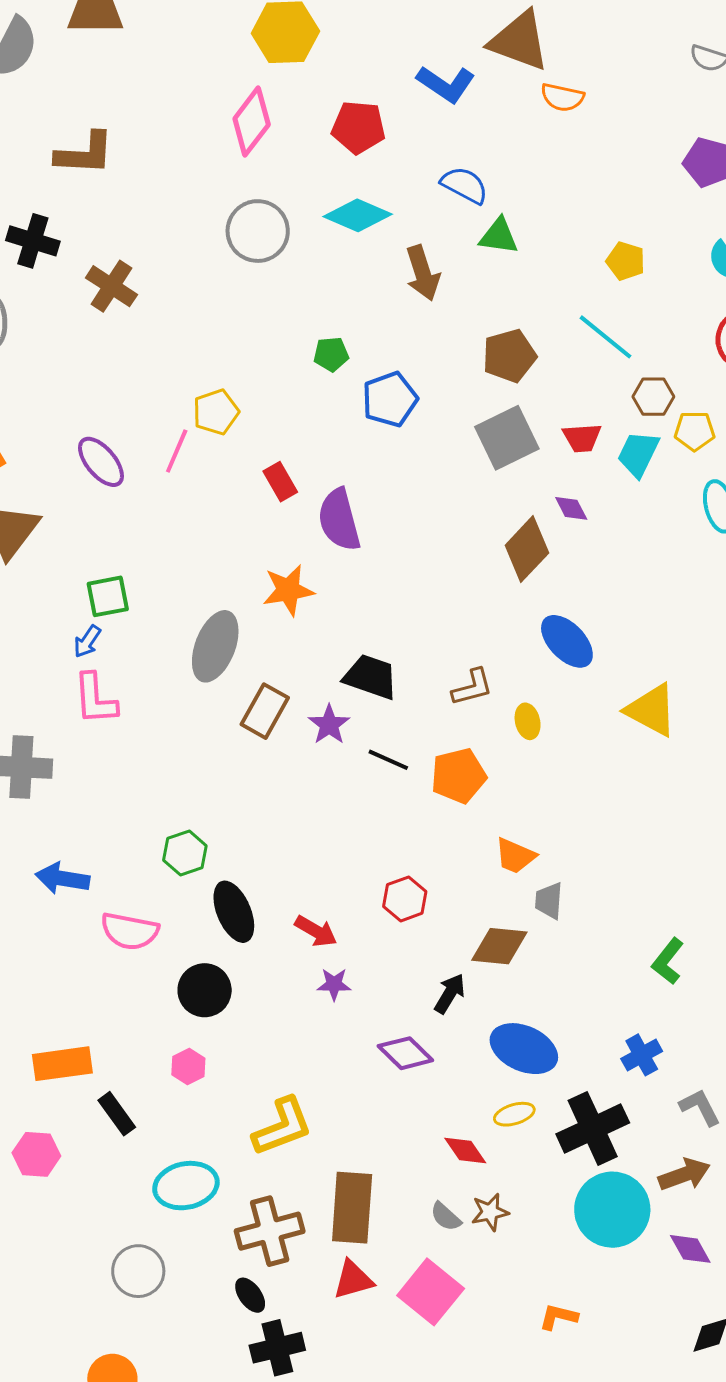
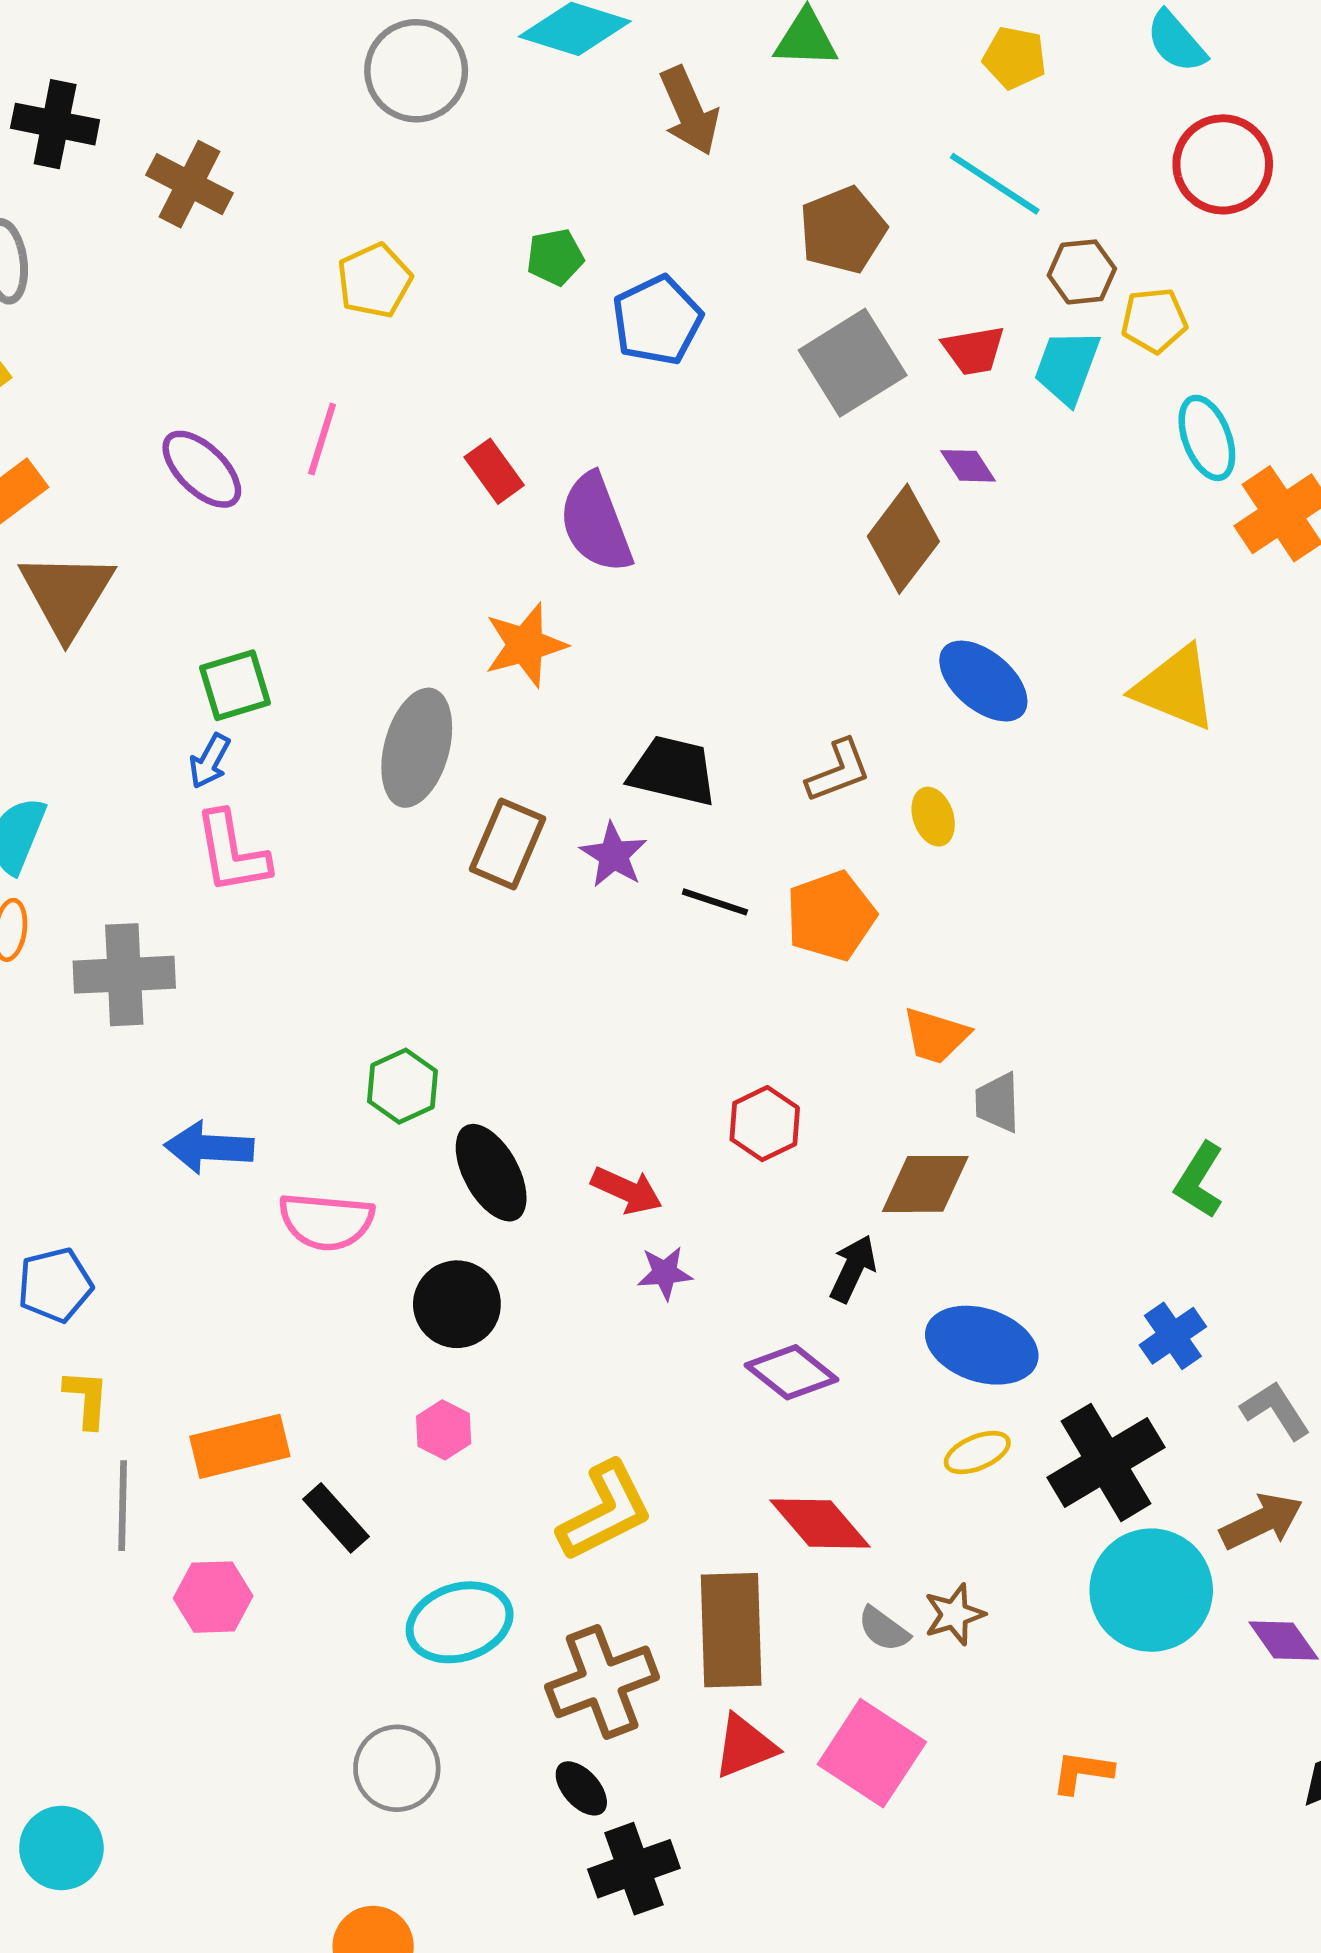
yellow pentagon: (216, 412) -> (374, 281), moved
yellow triangle: (651, 710) -> (1175, 688), moved
red diamond: (465, 1151) -> (820, 1524), moved, size x1.4

